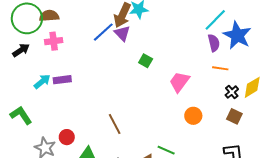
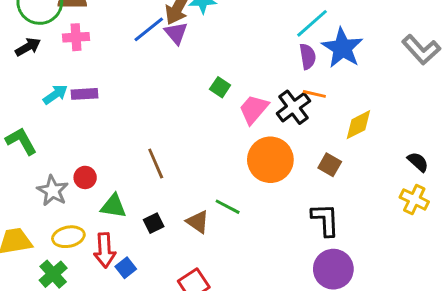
green square: (146, 61) -> (220, 87), moved
black cross: (232, 92) -> (293, 107), moved, size x1.6
orange circle: (193, 116) -> (270, 160), size x1.8

